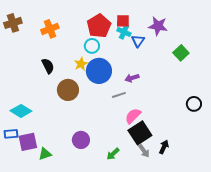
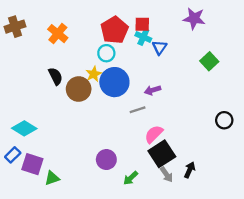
purple star: (158, 26) -> (194, 18), moved
orange cross: (50, 29) -> (58, 34), turned -30
brown circle: (68, 90) -> (79, 89), moved
blue rectangle: (11, 134) -> (13, 155), turned -40
purple circle: (81, 140) -> (106, 160), moved
purple square: (28, 142) -> (32, 164), turned 30

